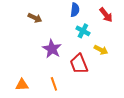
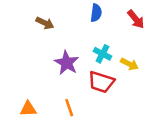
cyan cross: (83, 31) -> (102, 54), moved
red trapezoid: (79, 64) -> (101, 82), turned -50

